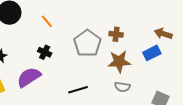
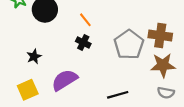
brown cross: (116, 34) -> (160, 35), size x1.5
black cross: (45, 52) -> (83, 43), moved

